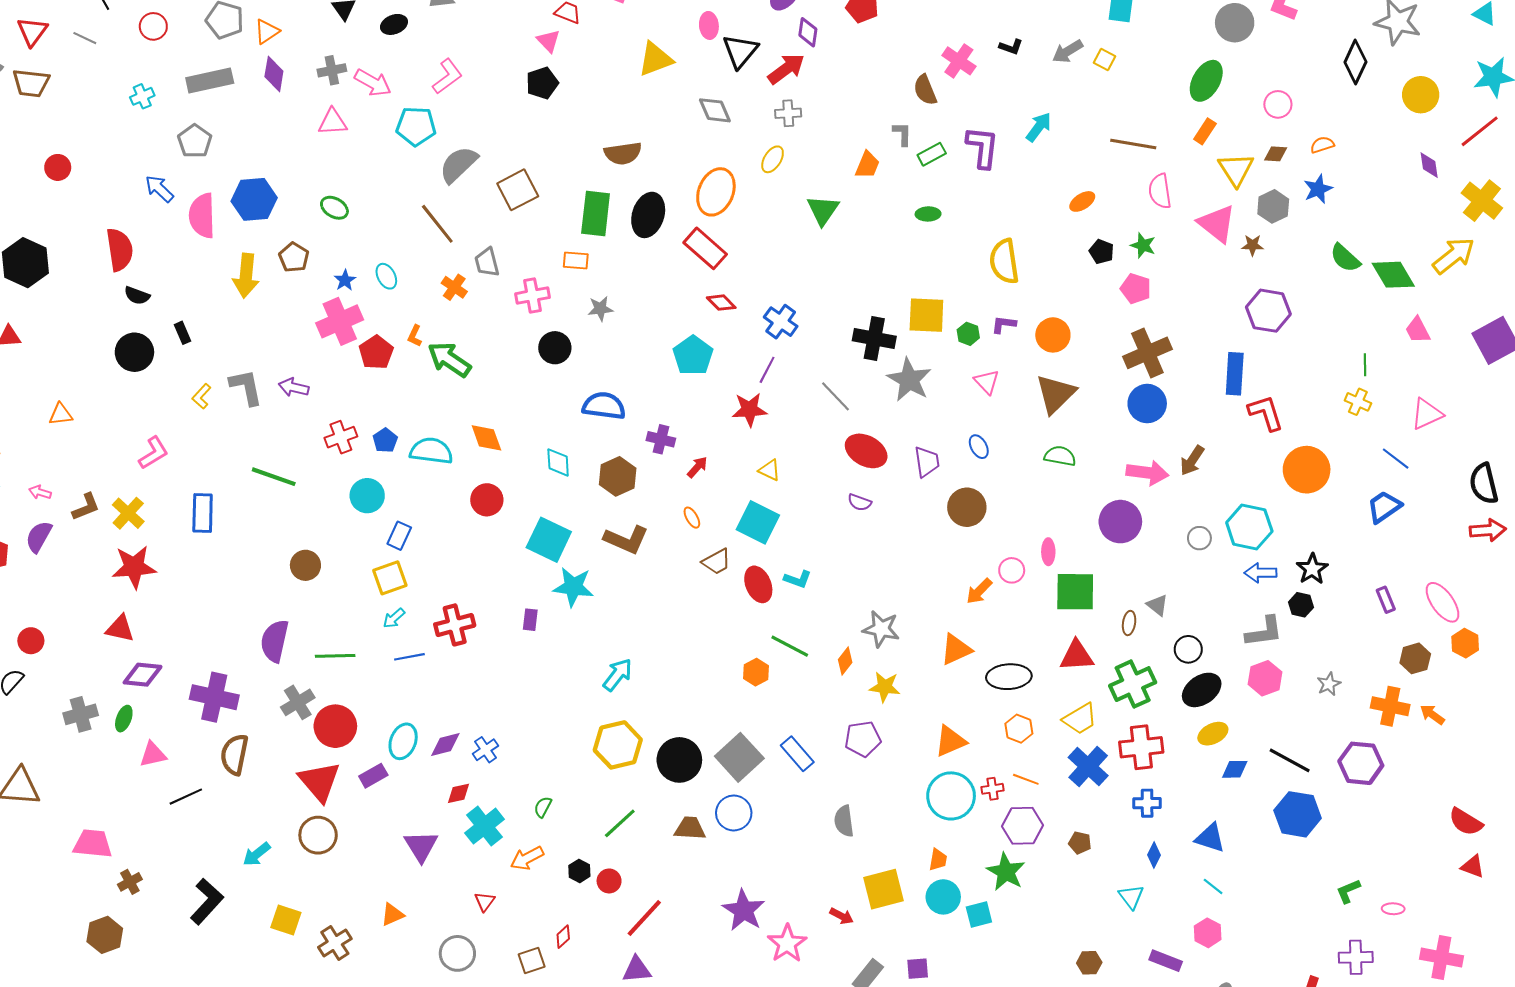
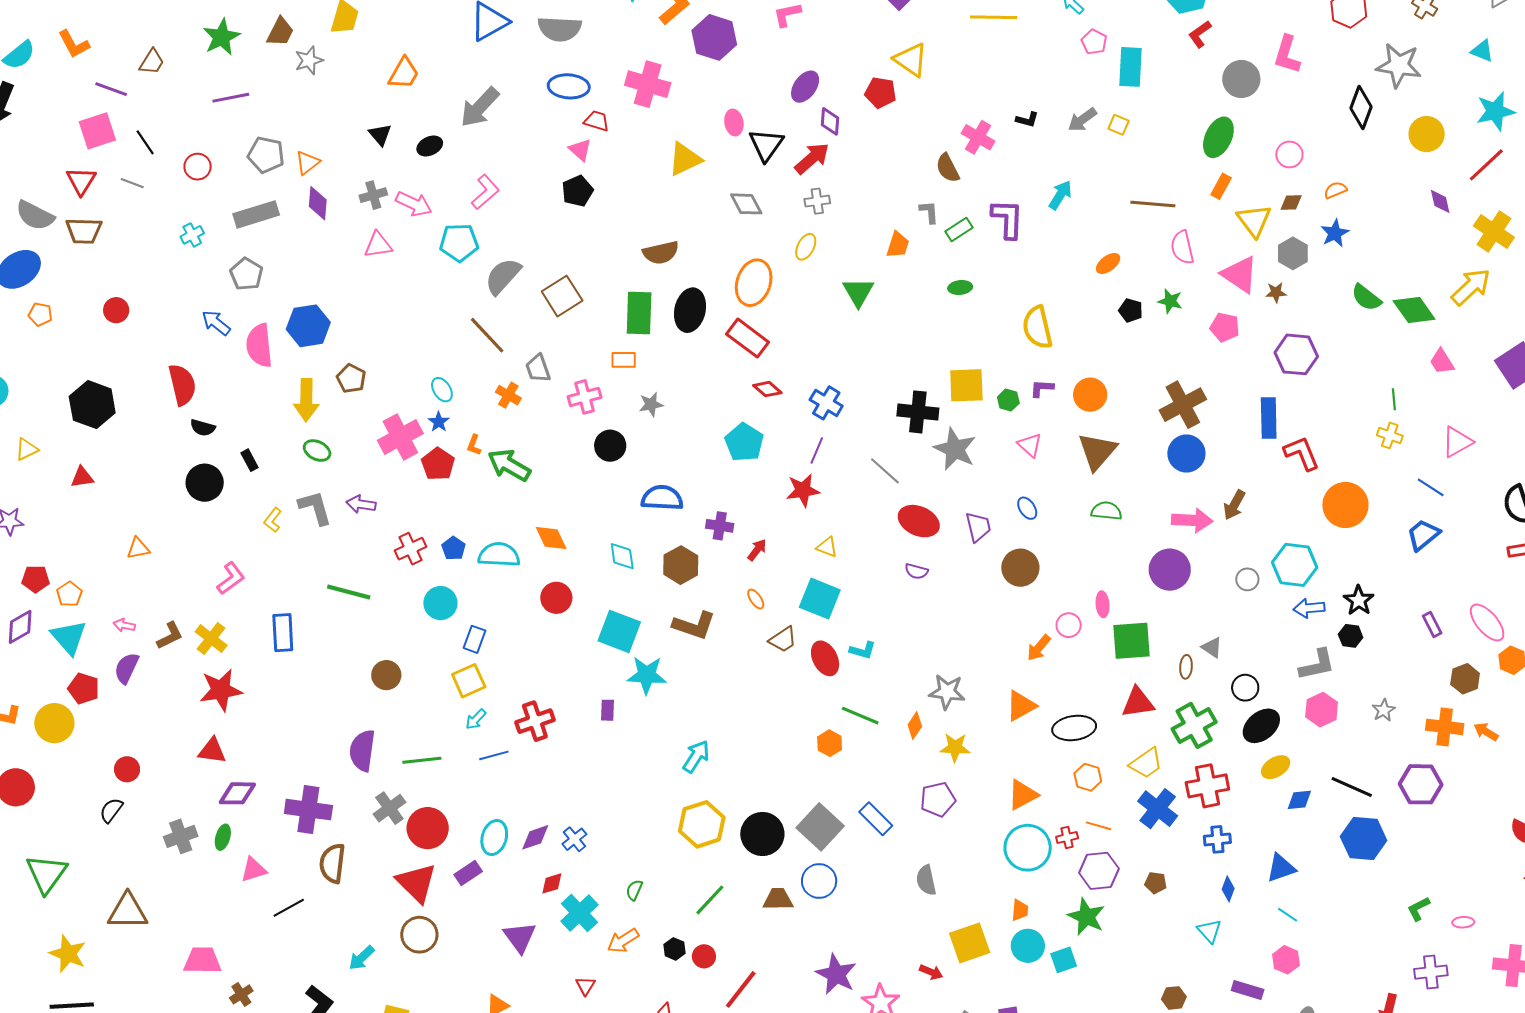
green ellipse: (334, 208) -> (317, 451), moved
blue star: (345, 280) -> (439, 422), moved
pink pentagon: (1136, 289) -> (1225, 327), moved
blue triangle: (1210, 838) -> (1281, 868), turned -32

